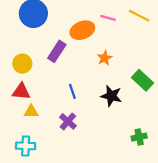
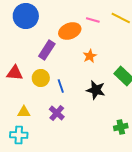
yellow circle: (22, 64) -> (41, 78), moved
red triangle: (21, 91) -> (15, 73), moved
yellow triangle: (31, 111) -> (24, 112), moved

